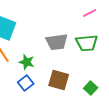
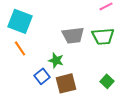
green star: (27, 62) -> (56, 60), moved
brown square: (59, 80) -> (66, 83), moved, turned -30

